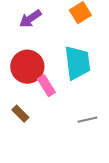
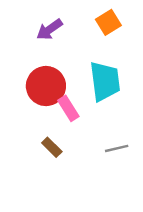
brown rectangle: (20, 114) -> (52, 147), moved

